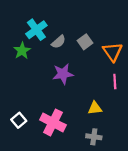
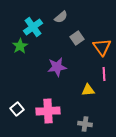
gray semicircle: (58, 42) -> (61, 17), moved
yellow triangle: (95, 108) -> (88, 90), moved
pink cross: (53, 122) -> (48, 111), turned -30

